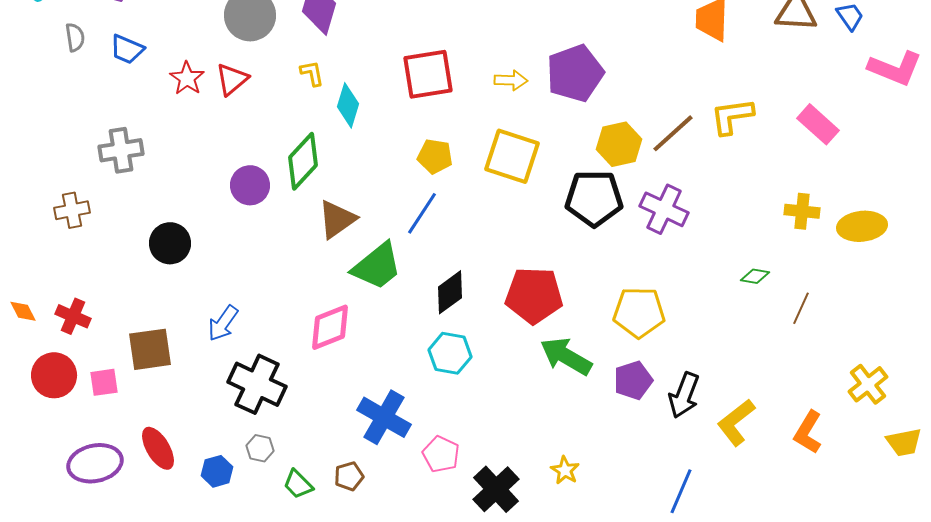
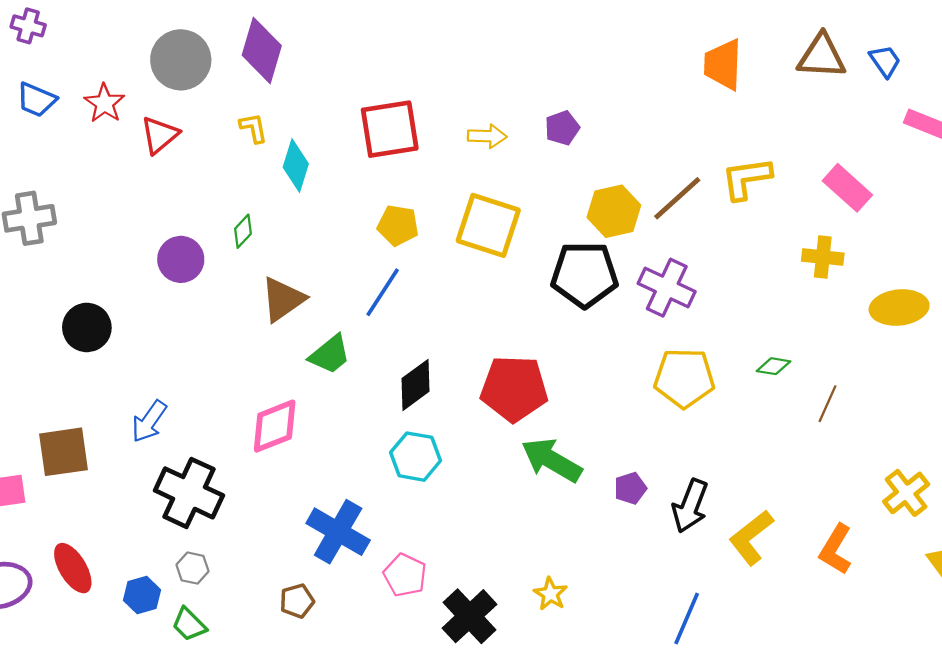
purple pentagon: (575, 73) -> (562, 128), size x0.5
red star: (187, 78) -> (104, 103), moved
green diamond: (303, 161) -> (243, 231), size x0.5
yellow cross: (802, 211) -> (823, 257), moved
green trapezoid: (377, 266) -> (330, 354), size x0.7
yellow pentagon: (639, 312) -> (684, 378), moved
purple pentagon: (633, 380) -> (630, 488), size x0.7
green trapezoid: (298, 484) -> (189, 624), moved

